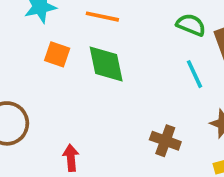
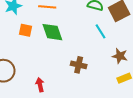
brown cross: (165, 141) -> (79, 65), moved

